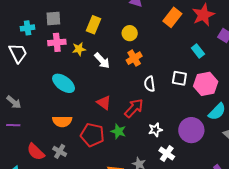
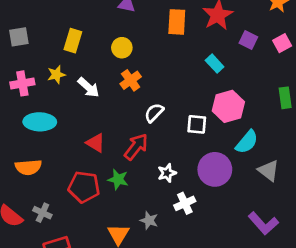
orange rectangle: (172, 17) -> (177, 22), turned -30
pink cross: (57, 42) -> (22, 83), moved
white square: (179, 78) -> (197, 124), moved
cyan ellipse: (64, 83) -> (40, 122), turned -30
white semicircle: (150, 84) -> (154, 113), turned 56
orange semicircle: (62, 121) -> (28, 167), moved
white cross: (167, 154) -> (185, 203), turned 35

